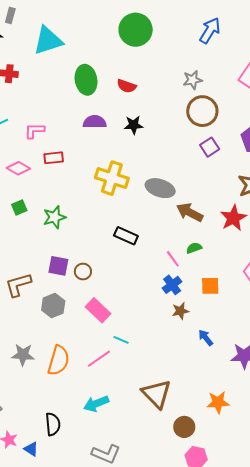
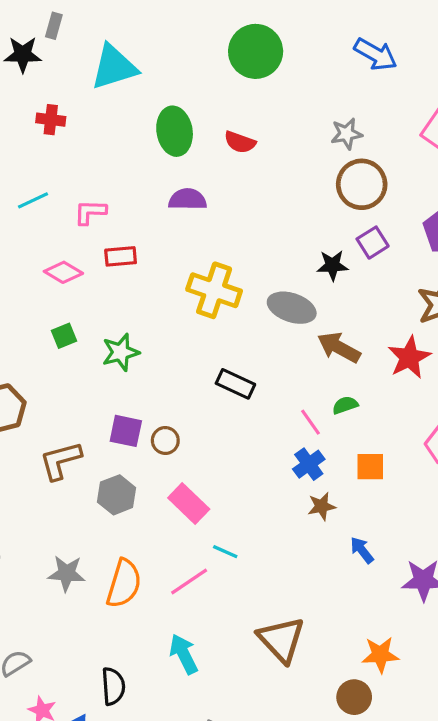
blue arrow: (210, 30) -> (376, 54), turned 88
black star: (134, 125) -> (332, 265), moved
cyan arrow: (96, 404) -> (184, 654), turned 85
brown circle: (184, 427) -> (354, 697), moved

